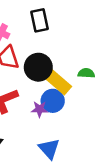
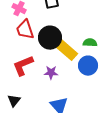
blue circle: (53, 101) -> (88, 66), moved

